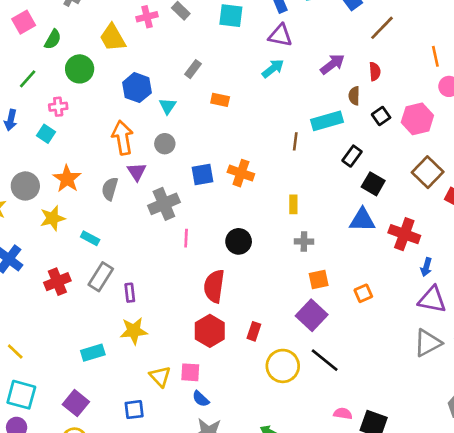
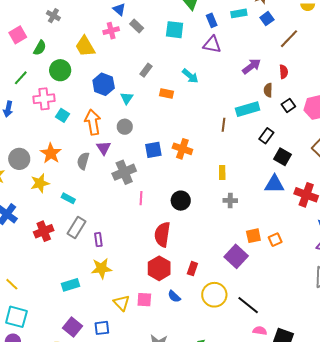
cyan arrow: (273, 68) -> (190, 76), moved, turned 78
pink cross: (58, 107) -> (44, 99), size x1.5
cyan square: (46, 134) -> (63, 115), moved
orange square: (319, 280) -> (253, 236), moved
black line: (325, 360) -> (248, 305), moved
blue semicircle: (201, 399) -> (174, 296), moved
purple square: (76, 403) -> (72, 327), moved

